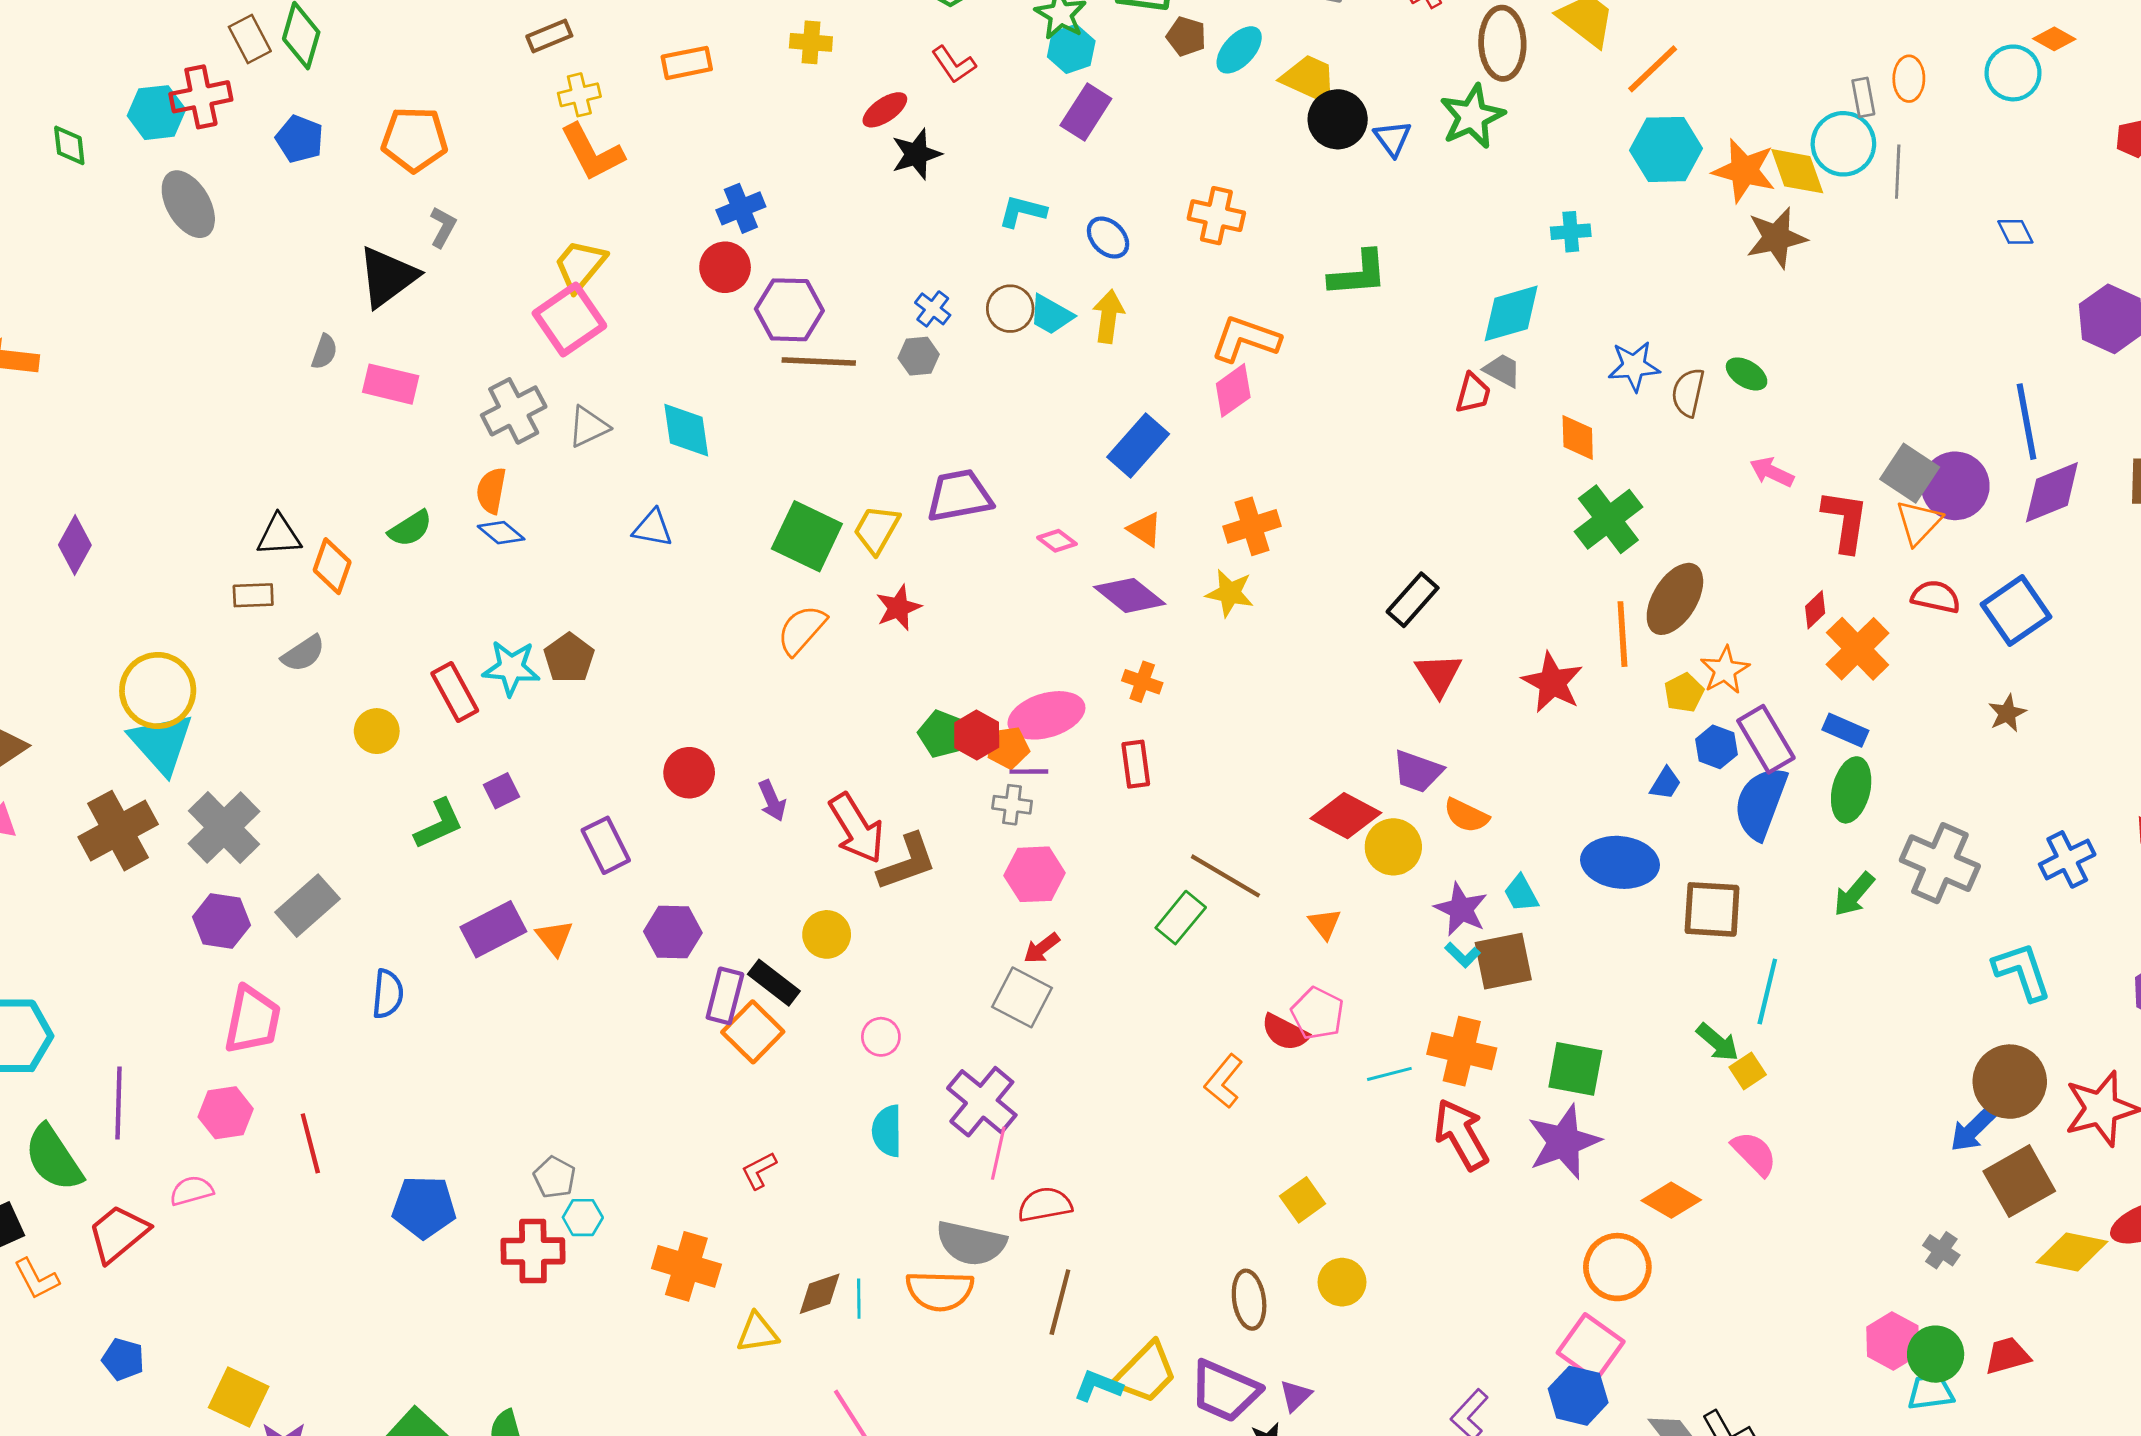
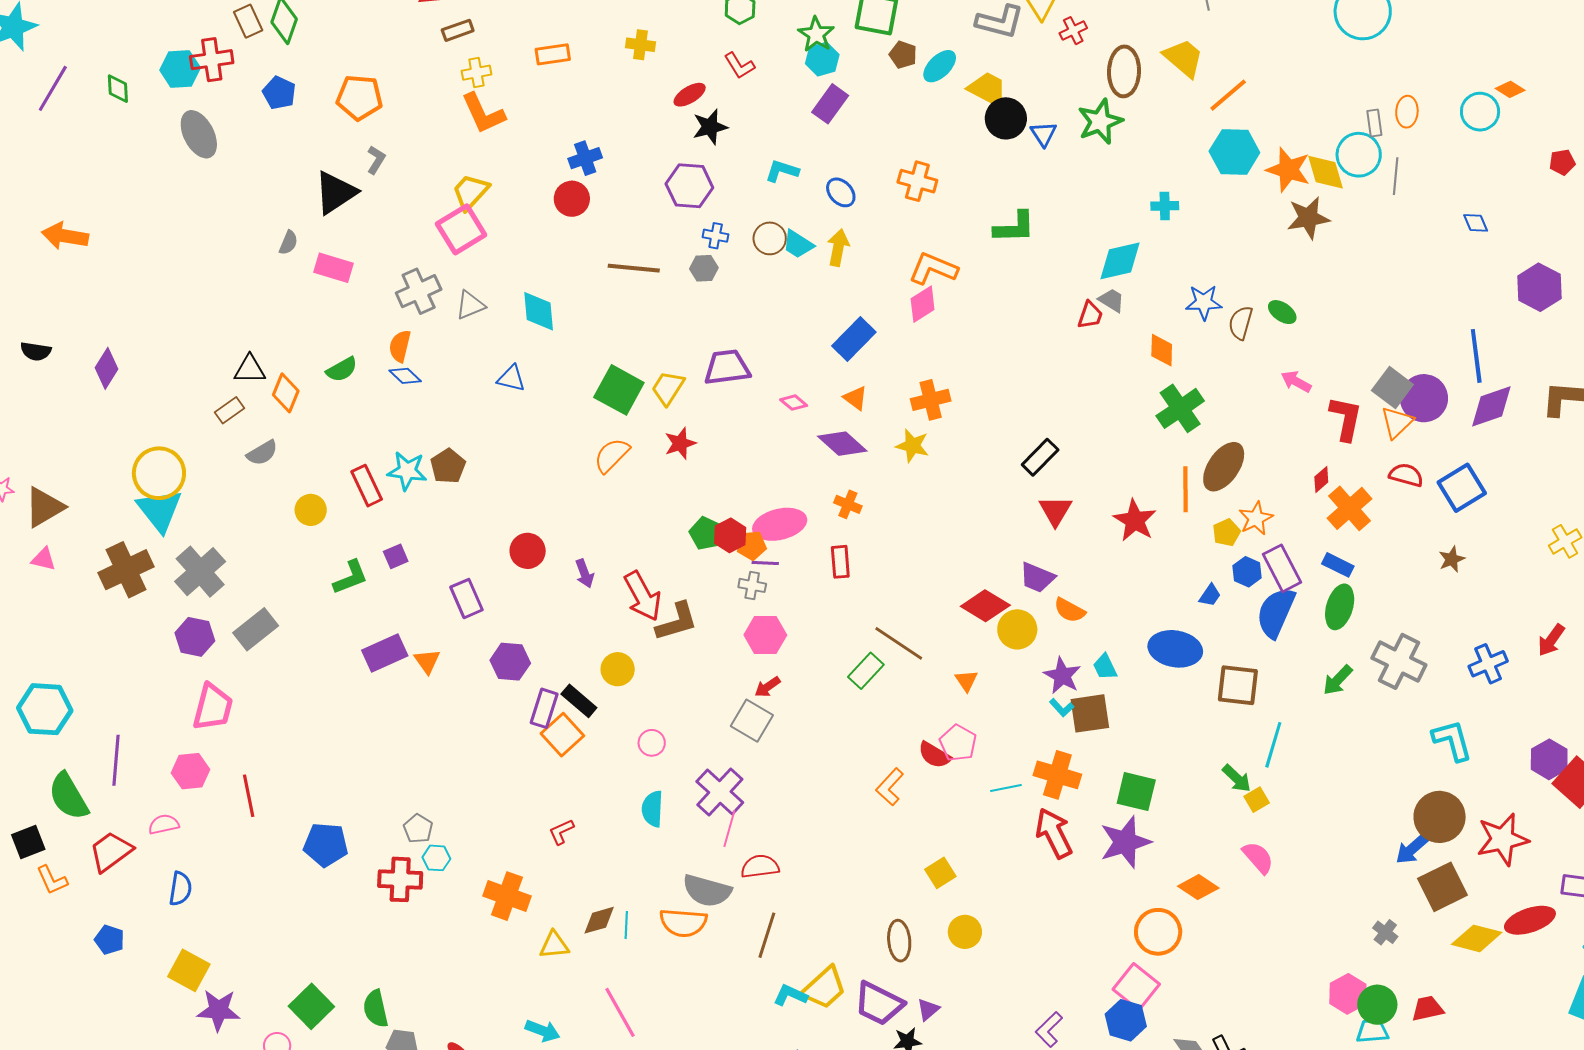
blue cross: (933, 309) -> (716, 236), turned -30
purple hexagon: (789, 310) -> (689, 186), moved
brown rectangle: (253, 595) -> (229, 410), turned -36
blue semicircle: (388, 994) -> (180, 889), moved

